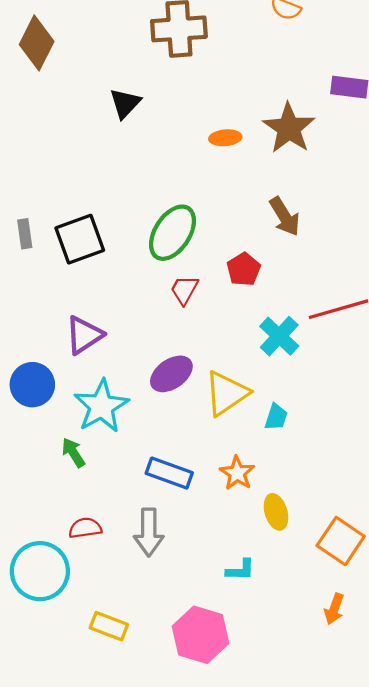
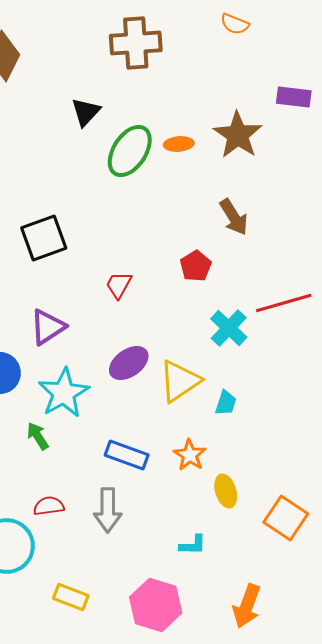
green ellipse: (172, 233) -> (130, 151), moved
red trapezoid: (184, 290) -> (119, 285), moved
orange arrow: (334, 609) -> (247, 606), moved, size x1.5

